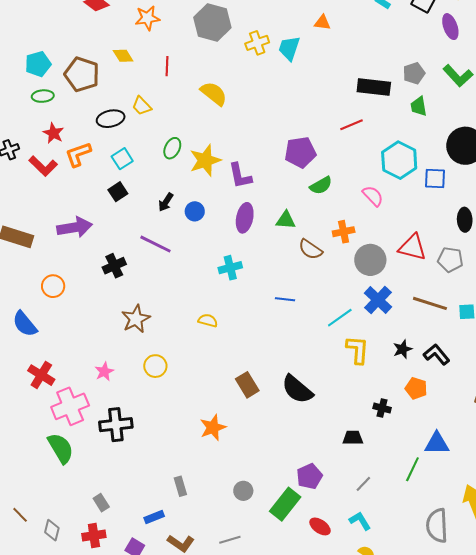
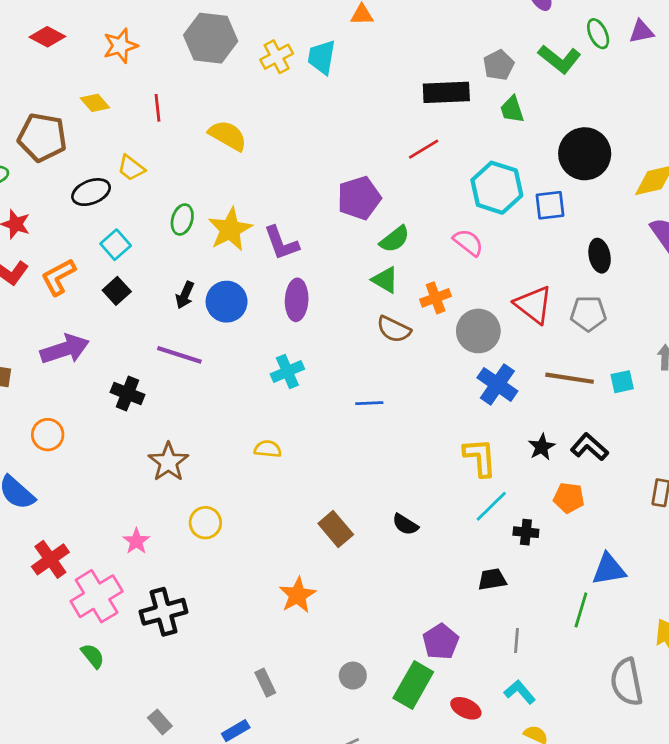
orange L-shape: (78, 154) -> (58, 277), moved
blue circle: (195, 211) -> (227, 302), size x1.5
green triangle: (286, 220) -> (385, 280), moved, turned 35
red triangle: (412, 247) -> (534, 305), turned 32
black cross: (114, 266) -> (127, 393), turned -35
cyan line: (340, 318) -> (491, 506), moved
red cross: (41, 375) -> (50, 559), turned 32
black semicircle: (297, 389) -> (405, 524), size x0.6
green semicircle: (61, 448) -> (93, 656), size x0.6
gray line: (363, 484) -> (516, 640), turned -30

